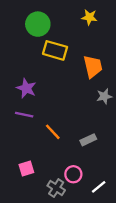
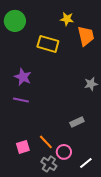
yellow star: (89, 17) -> (67, 19), moved
green circle: (38, 24) -> (15, 21), moved
orange trapezoid: (93, 66) -> (86, 36), moved
orange line: (53, 132) -> (46, 142), moved

